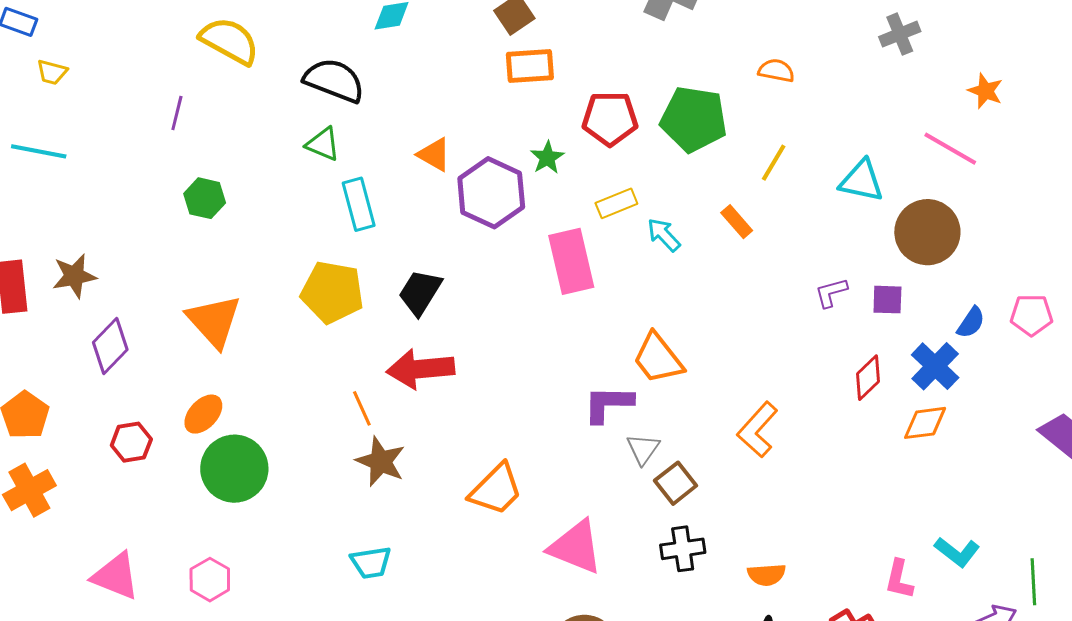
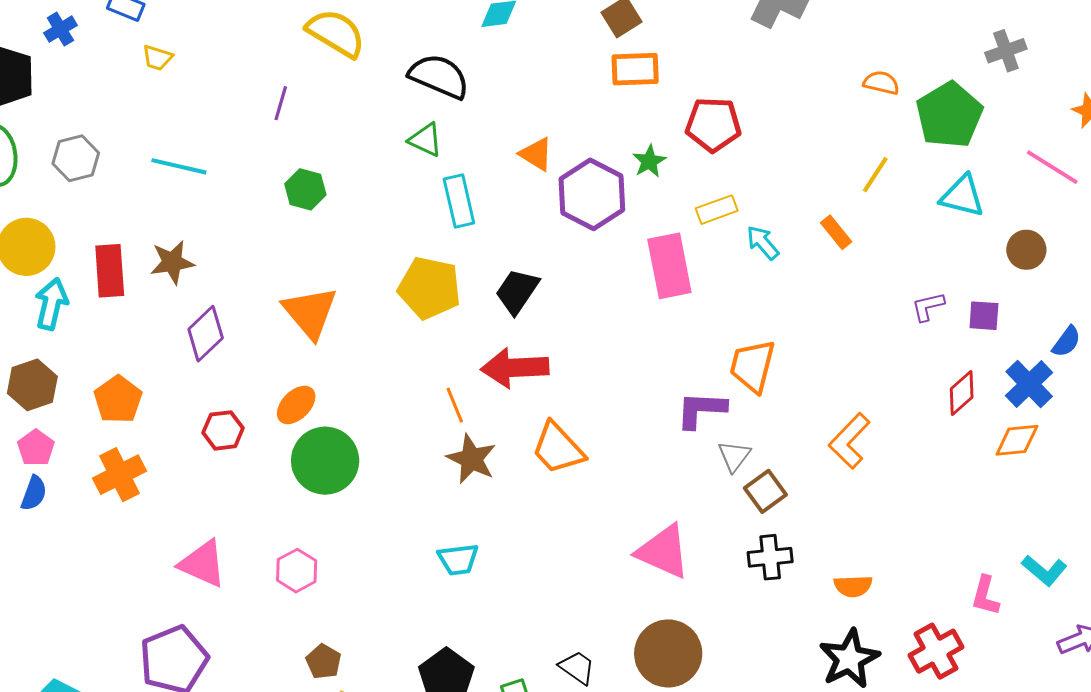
green pentagon: (694, 119) -> (949, 115), moved, turned 30
cyan line: (39, 151) -> (179, 166), moved
brown circle: (927, 232) -> (1026, 250), size x0.6
orange trapezoid: (658, 358) -> (752, 366), turned 50
orange trapezoid: (496, 489) -> (558, 448), moved, turned 90

